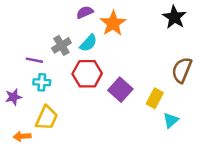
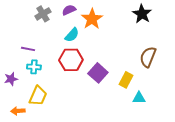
gray cross: (61, 45) -> (43, 14), moved
cyan triangle: (171, 120) -> (139, 98), turned 40

